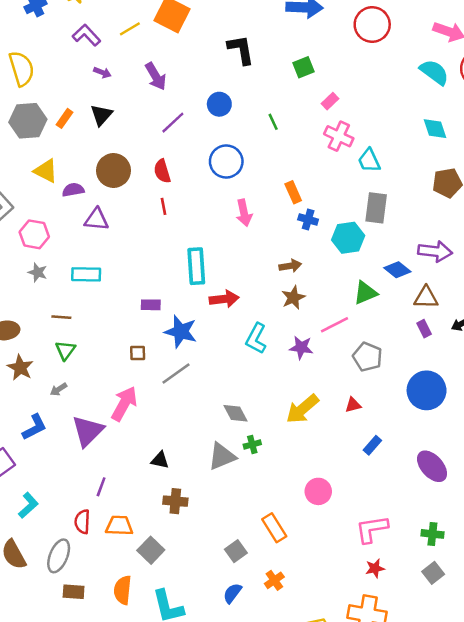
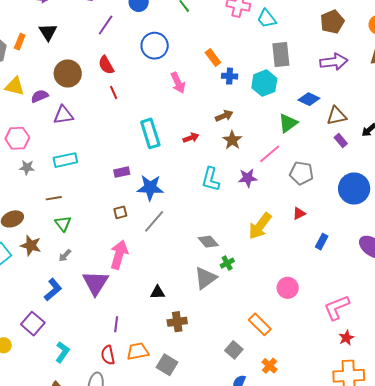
purple arrow: (435, 251) -> (334, 62), moved
red arrow: (224, 299) -> (191, 138), moved, size x0.7

